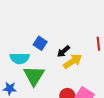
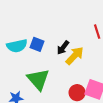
cyan semicircle: (20, 58) -> (17, 46), moved

